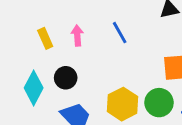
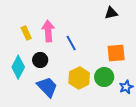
blue line: (120, 33) -> (71, 43), moved
pink arrow: (77, 35) -> (48, 31), size x1.5

